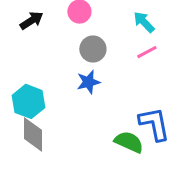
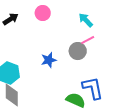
gray circle: (93, 49) -> (78, 51), moved

